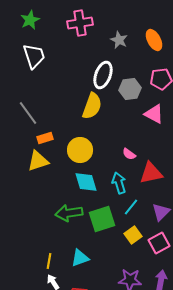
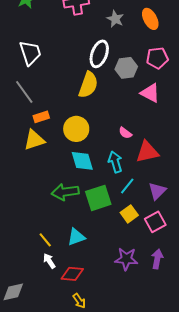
white trapezoid: (34, 56) -> (30, 53), moved
yellow line: (49, 261) -> (45, 240), turned -49

